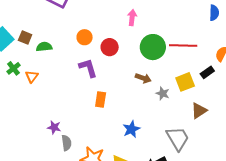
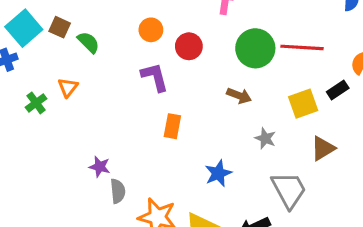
green semicircle: (44, 47) -> (88, 42), turned 49
green cross: (14, 68) -> (36, 103), moved
gray star: (163, 93) -> (265, 138), moved

